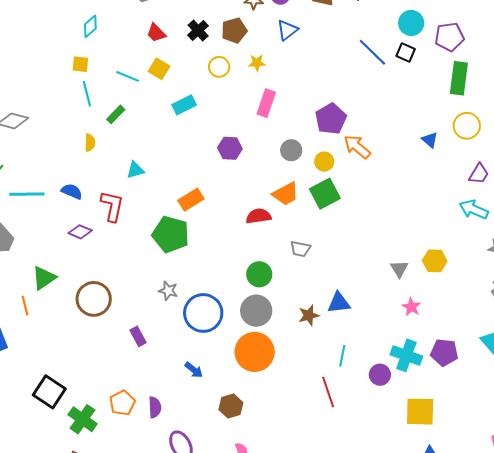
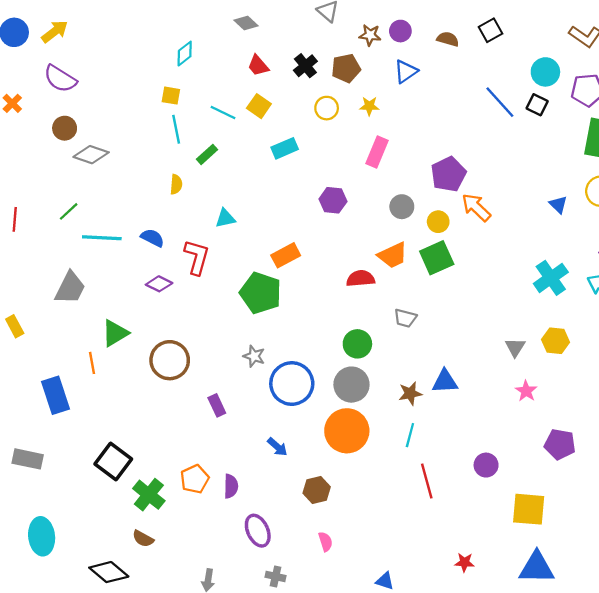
cyan cross: (406, 355) -> (551, 278), moved, turned 32
cyan line: (342, 356) -> (410, 435), moved

